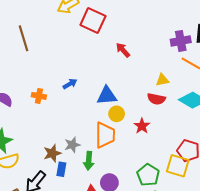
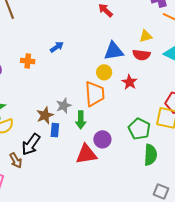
blue triangle: (107, 96) -> (114, 51), moved

